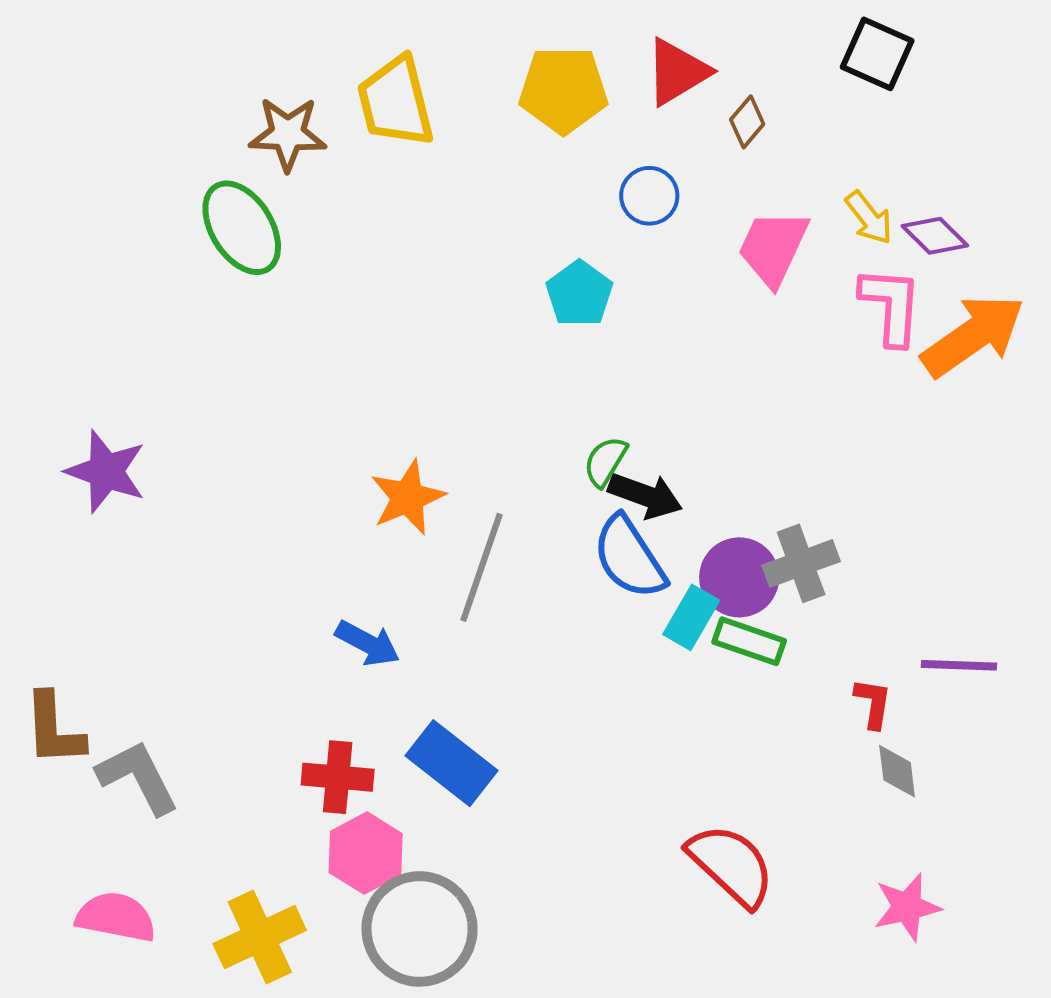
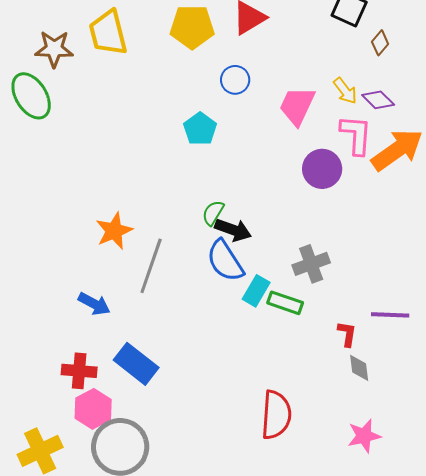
brown diamond: (747, 122) -> (380, 43), moved
purple circle: (739, 577) -> (322, 169), moved
red semicircle: (731, 865) -> (276, 415), turned 51

